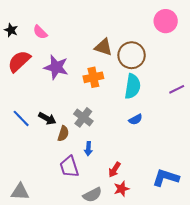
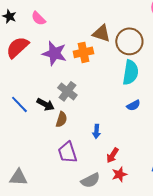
orange cross: (93, 77) -> (83, 52), moved
gray cross: (83, 117) -> (67, 91), moved
blue arrow: (88, 149) -> (96, 131), moved

